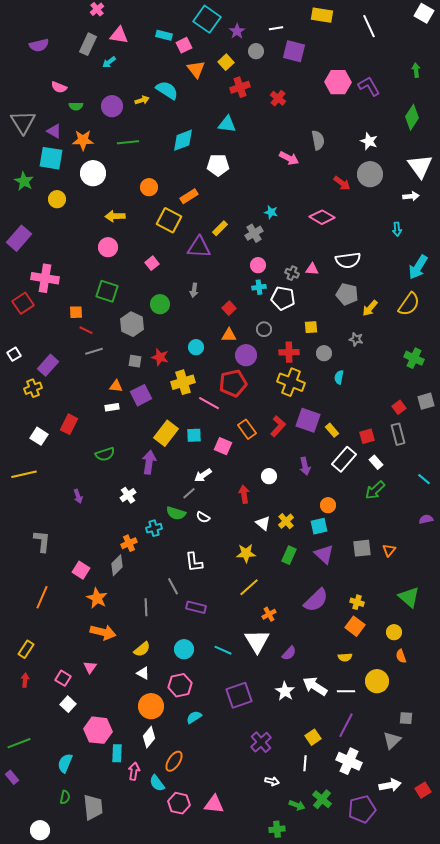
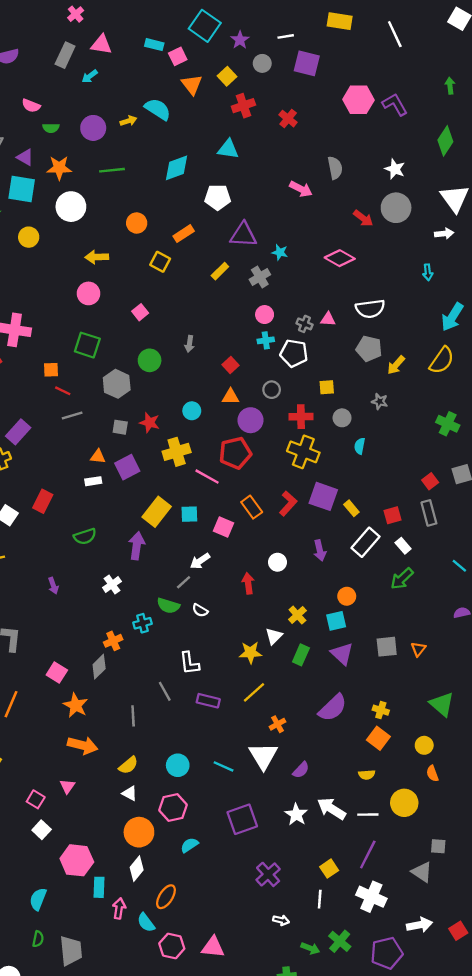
yellow square: (169, 220) -> (160, 262), size x0.7
purple triangle: (199, 247) -> (243, 235), moved
white triangle: (263, 523) -> (274, 636), moved, turned 35
purple rectangle: (196, 607) -> (208, 701), moved
gray triangle: (392, 740) -> (422, 872), turned -42

